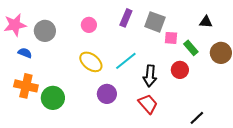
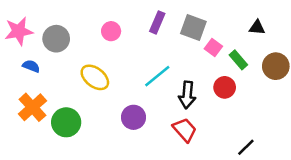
pink square: (171, 38) -> (213, 47), turned 32
yellow ellipse: (91, 62) -> (95, 77), moved
orange cross: (26, 86) -> (32, 107), turned 35

